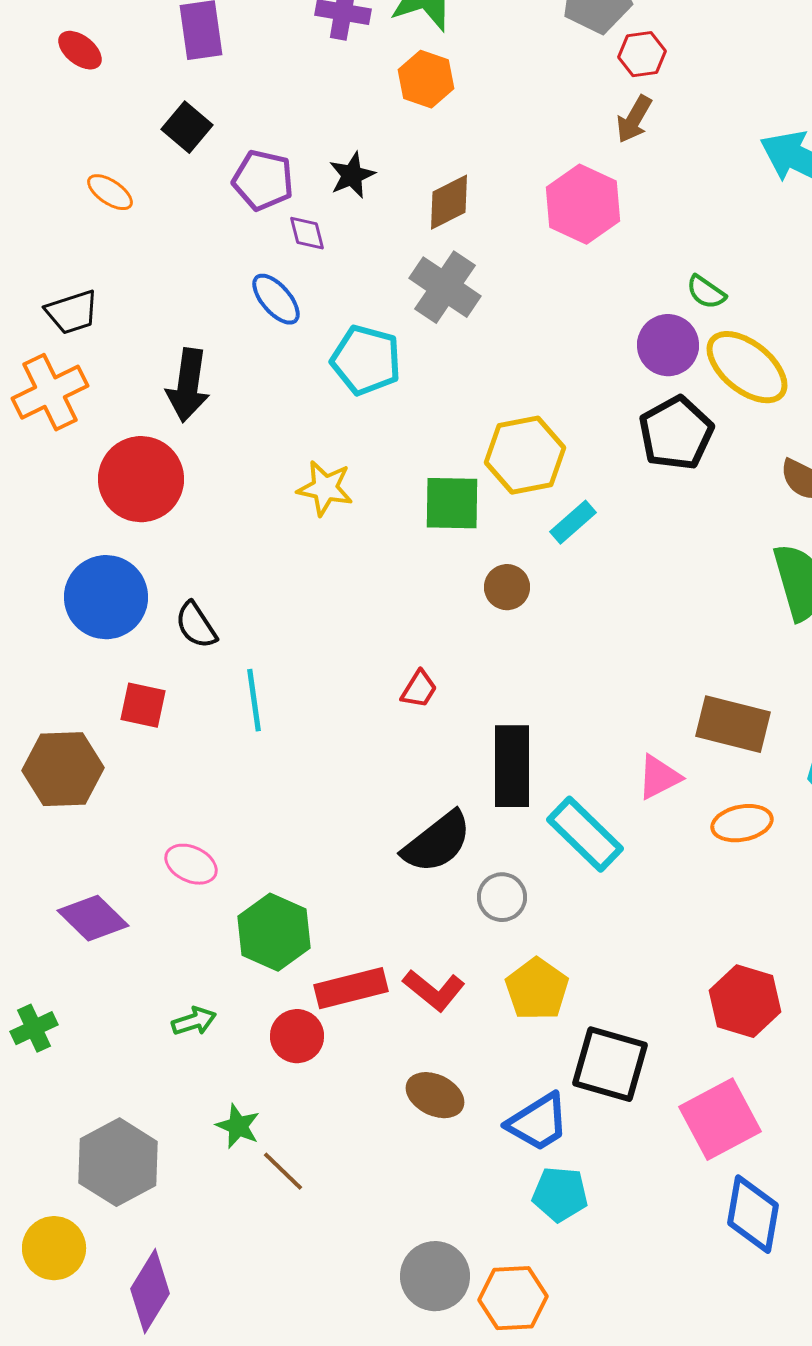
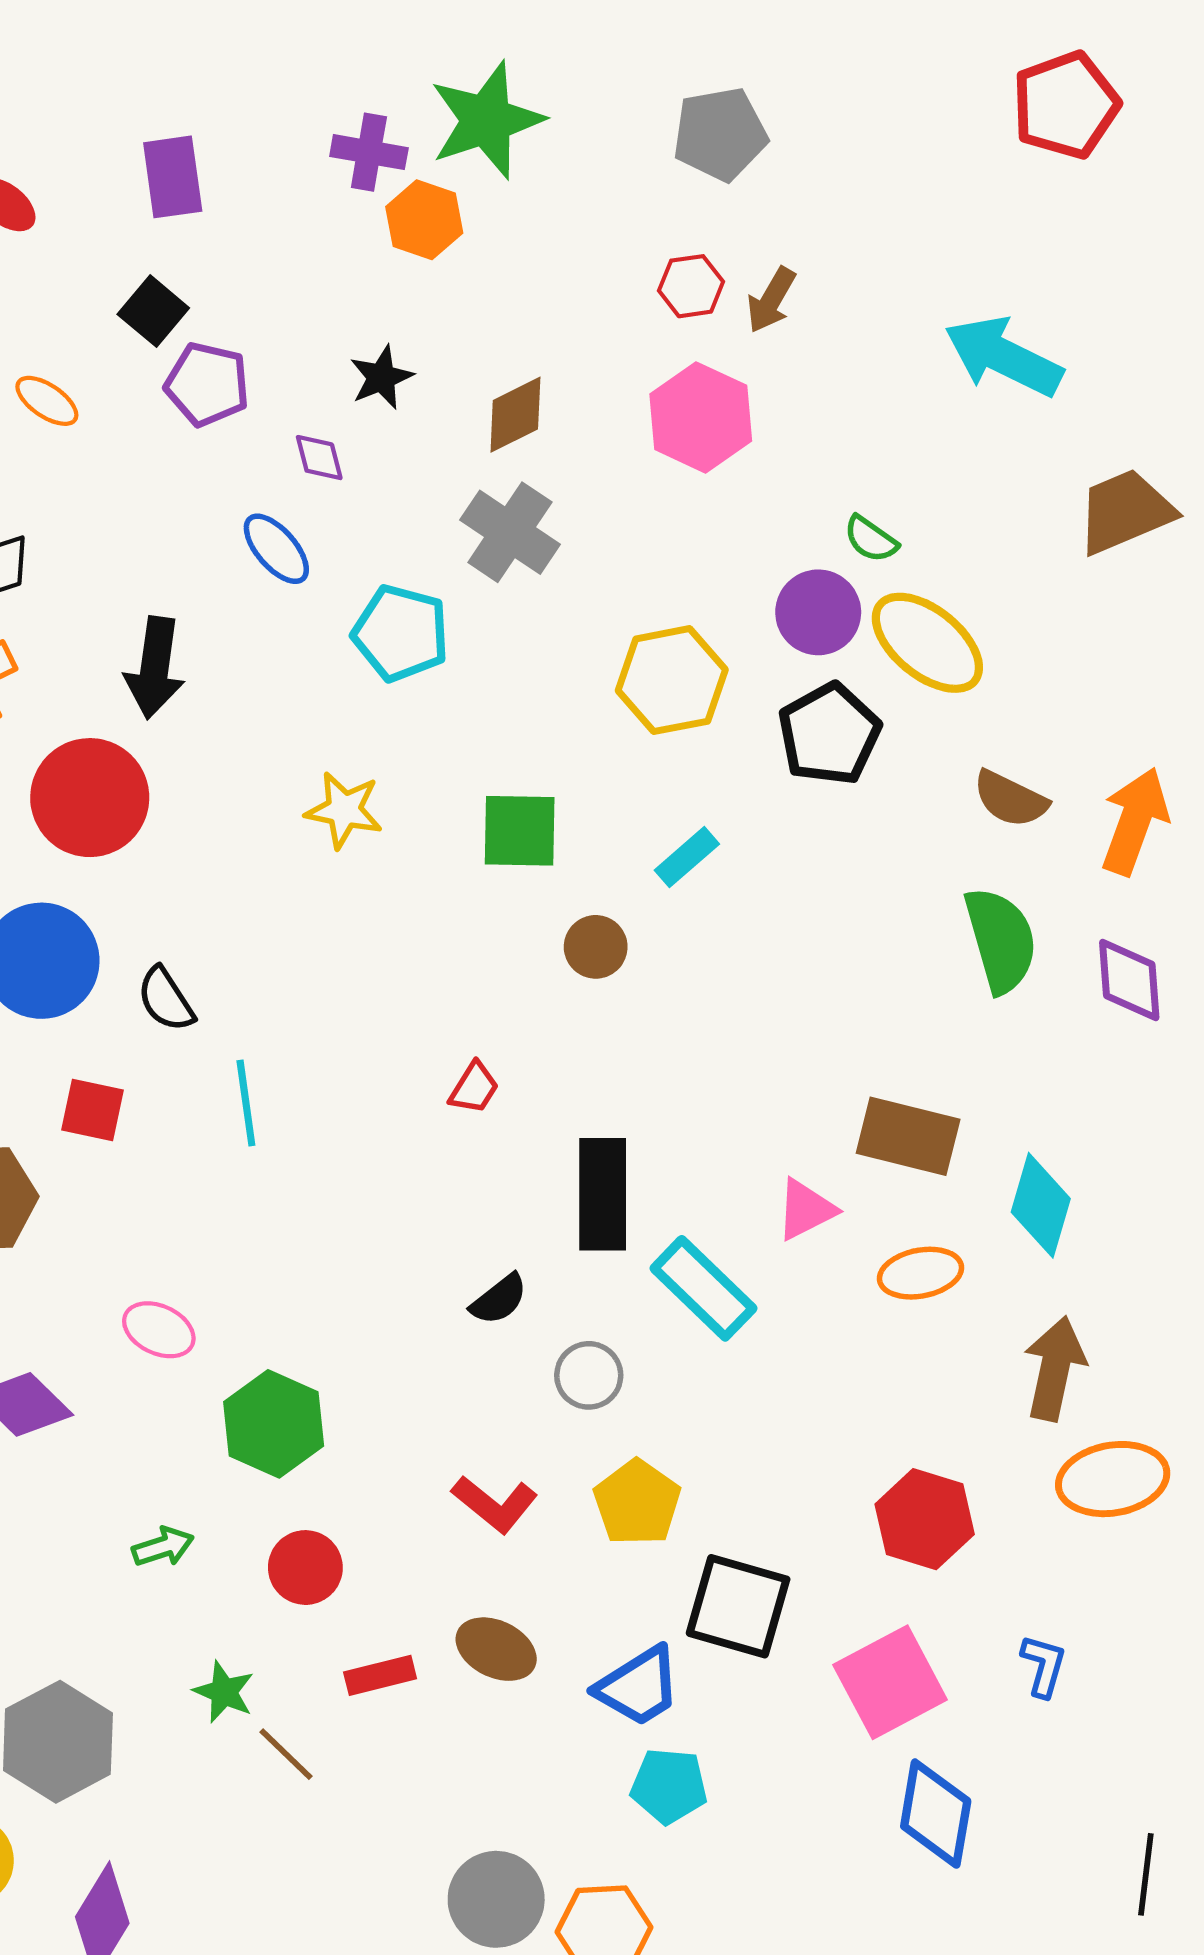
red hexagon: (642, 54) -> (691, 286), moved
orange hexagon: (426, 79) -> (424, 220), moved
purple pentagon: (263, 180) -> (207, 384), moved
yellow hexagon: (525, 455) -> (672, 680), moved
black semicircle: (437, 842) -> (499, 1299), size x0.6
red rectangle: (351, 988) -> (380, 1675), moved, size x0.7

